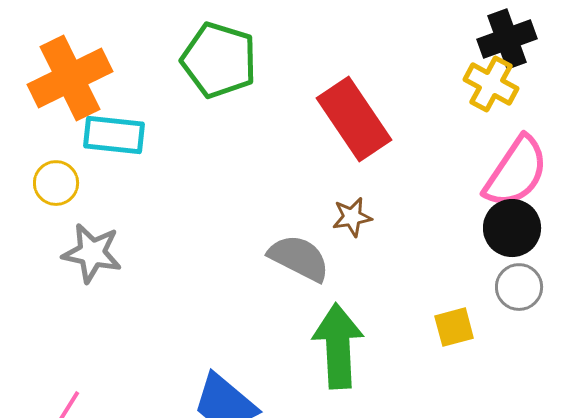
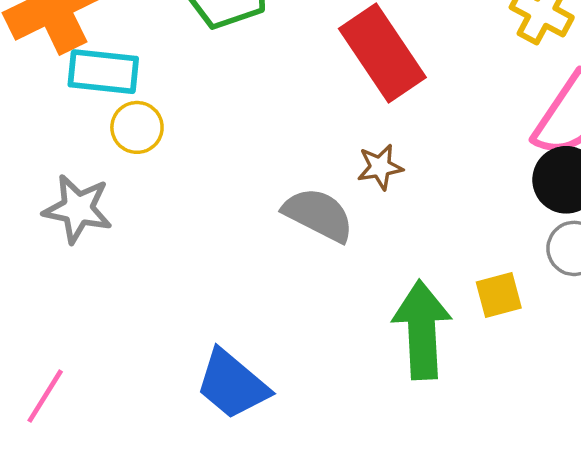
yellow circle: (56, 183) -> (137, 127), moved
green arrow: (338, 346) -> (422, 330), moved

